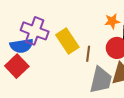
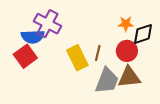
yellow rectangle: (67, 41) -> (77, 58), moved

